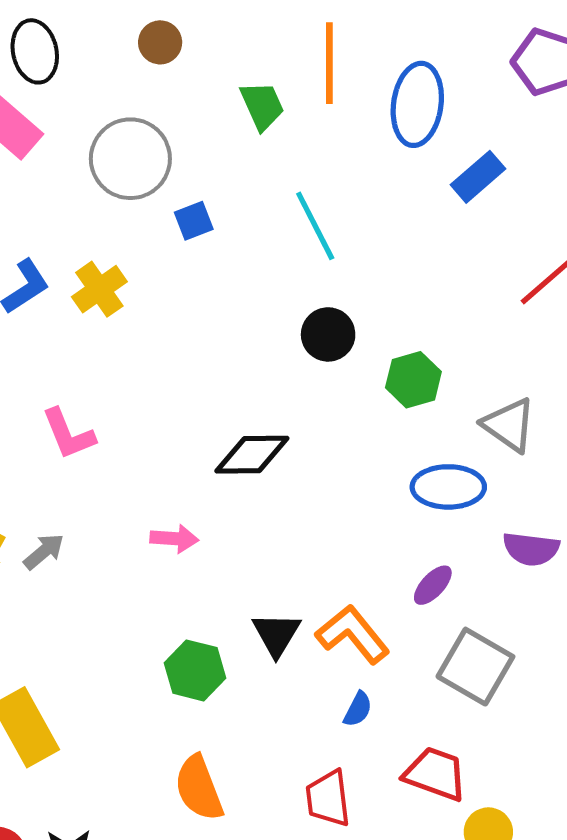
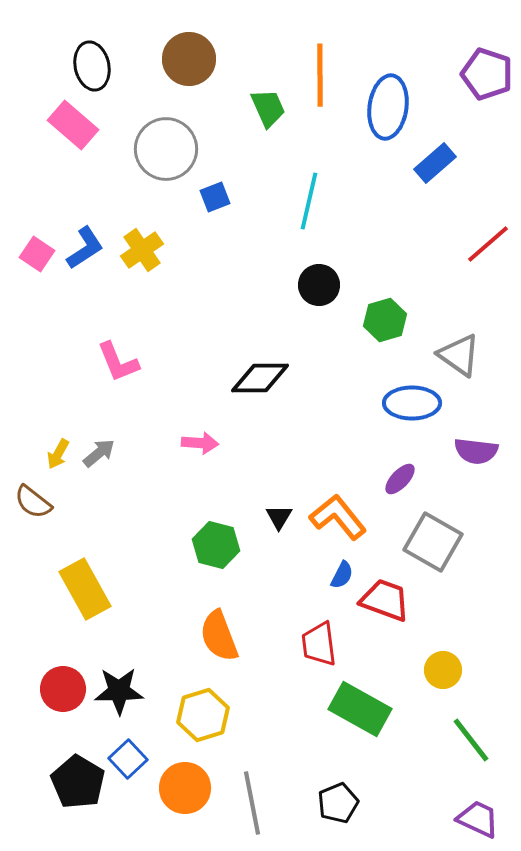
brown circle: (160, 42) -> (189, 59), size x1.6
cyan line: (315, 226) -> (309, 201), turned 40
black triangle: (276, 634) -> (279, 517), size x0.7
red trapezoid: (435, 774) -> (385, 600), moved

